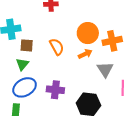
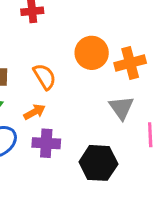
orange arrow: (85, 54) -> (35, 112), moved

